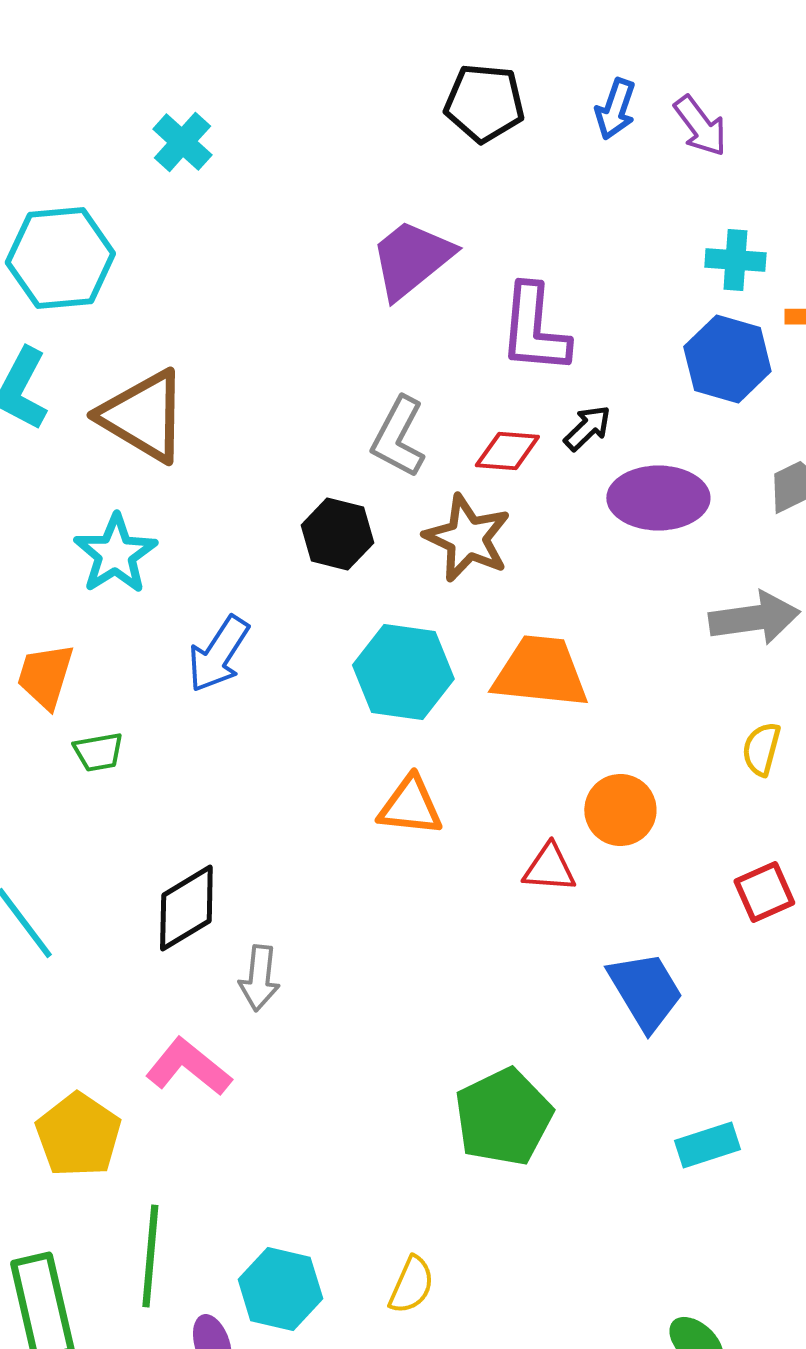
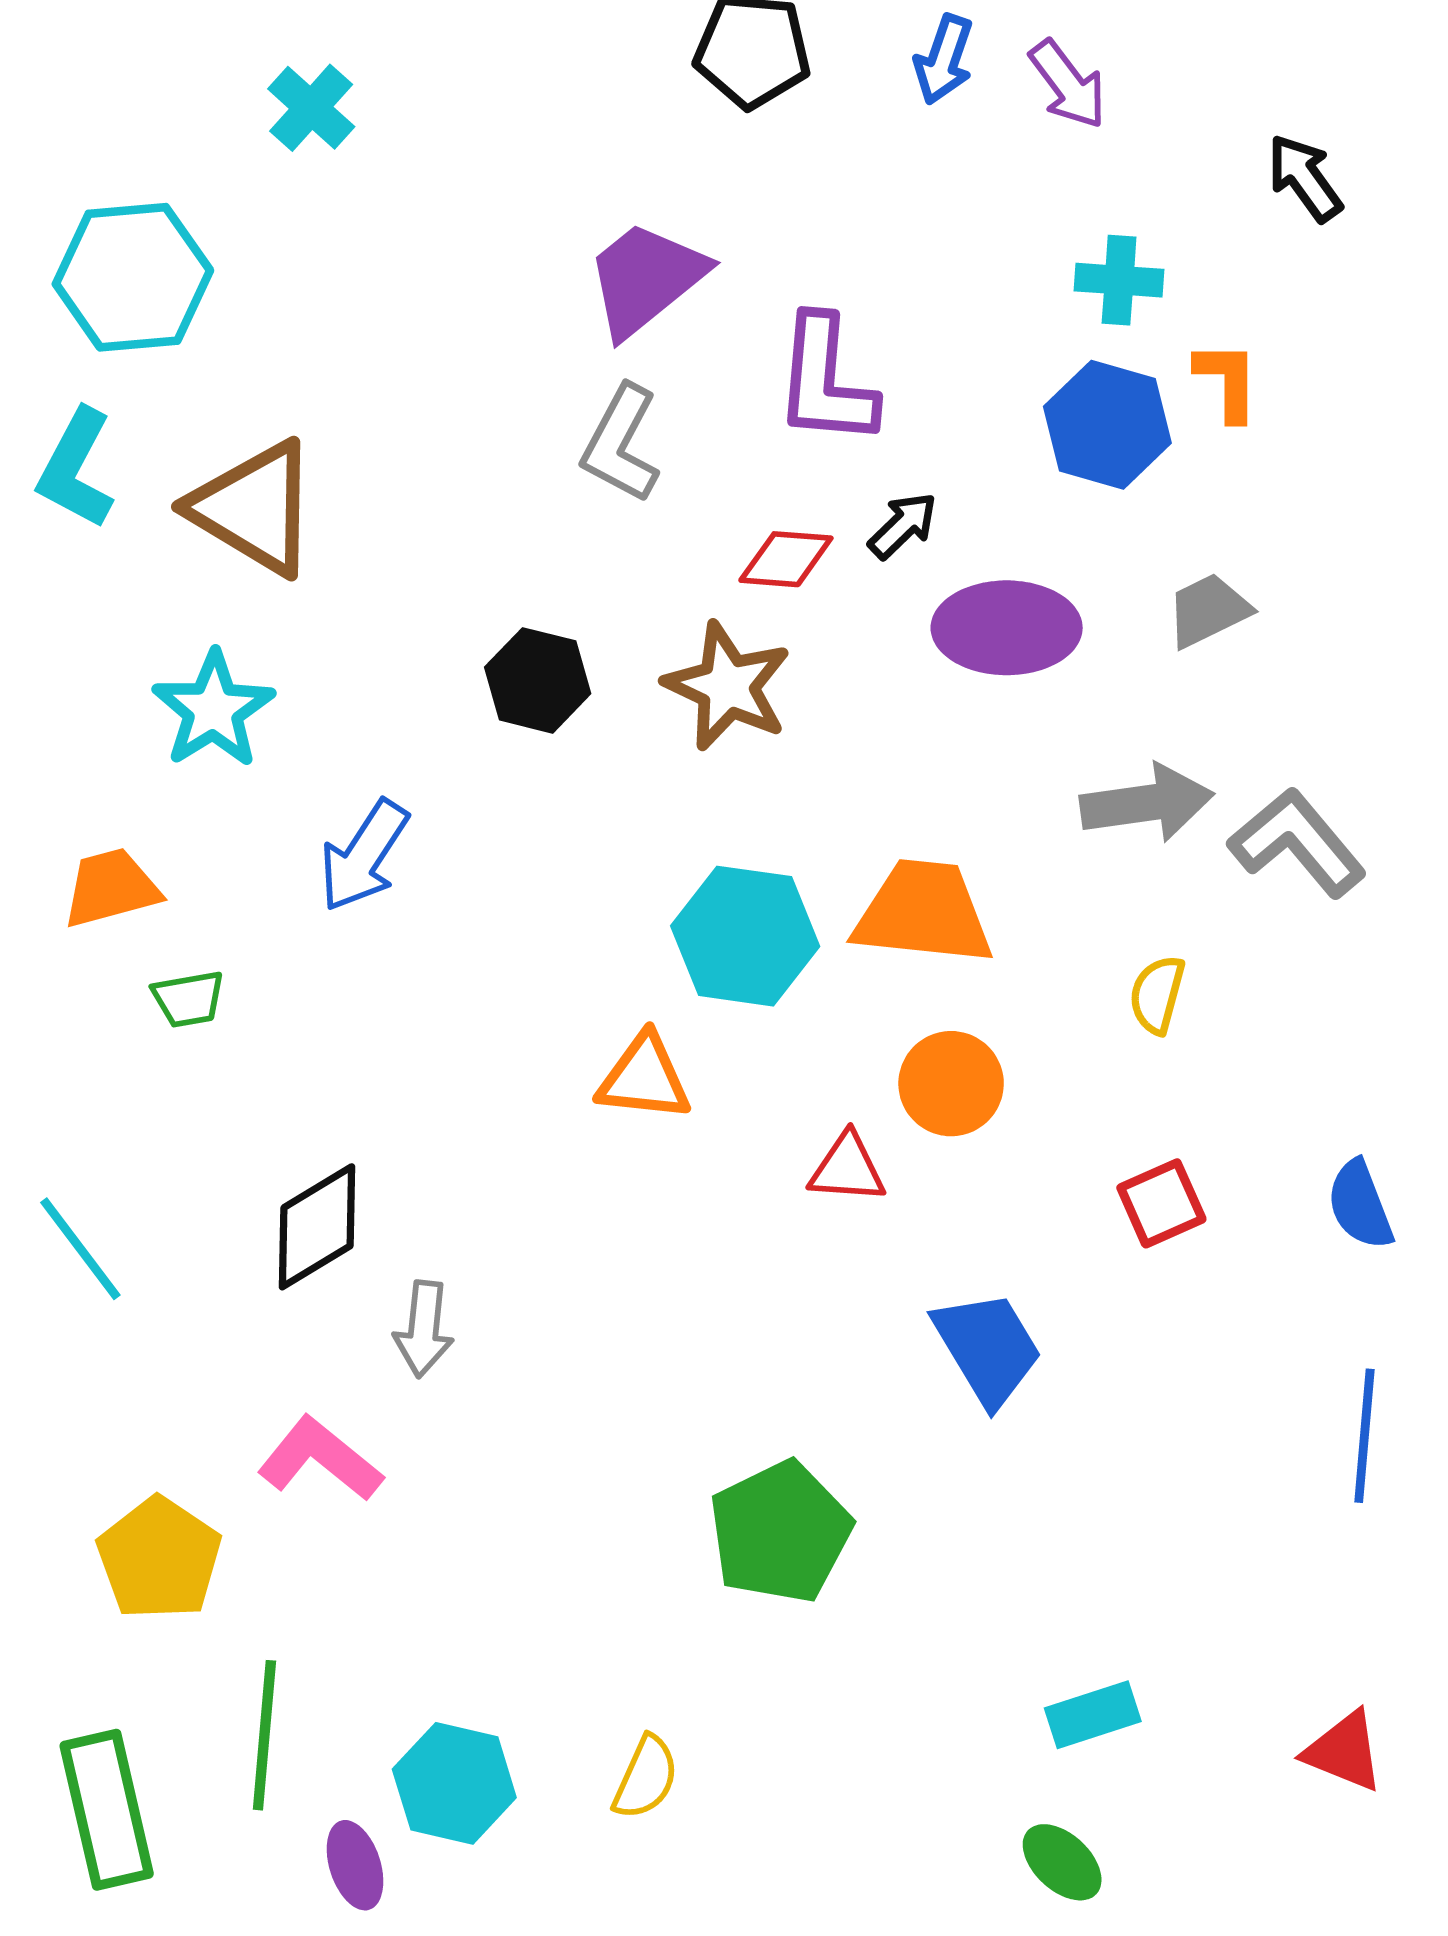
gray L-shape: (398, 437) -> (621, 444), moved
cyan hexagon: (403, 672) -> (745, 936), moved
orange trapezoid: (540, 672) -> (923, 913), moved
orange trapezoid: (45, 676) -> (111, 888), turned 58
cyan rectangle: (707, 1145) -> (1093, 1715), moved

